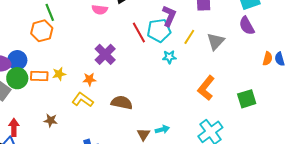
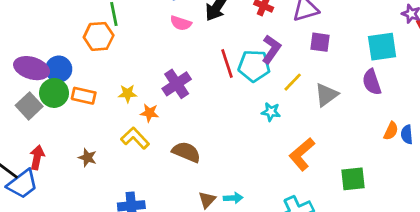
cyan star: (169, 57) -> (271, 112), moved
yellow star: (59, 74) -> (128, 94), moved

